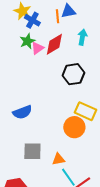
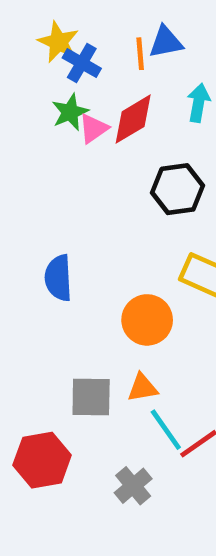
blue semicircle: (22, 112) -> (58, 278), turned 108
orange circle: (74, 127) -> (147, 320), moved
gray square: (32, 151) -> (91, 397), moved

